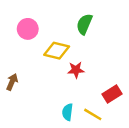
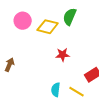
yellow diamond: (57, 51) -> (48, 27), moved

